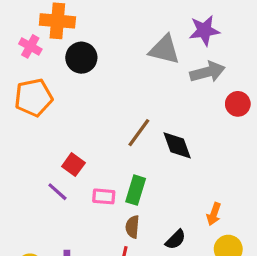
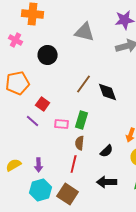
pink cross: (30, 46) -> (16, 40), moved
gray triangle: (164, 50) -> (85, 32), moved
black circle: (81, 58) -> (48, 55), moved
orange pentagon: (34, 97) -> (18, 83), moved

